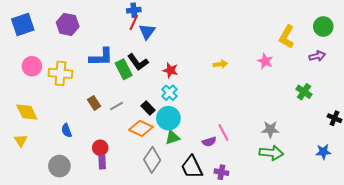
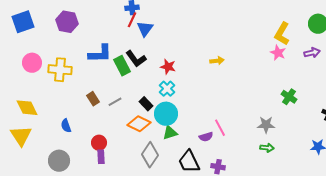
pink star: (265, 61) -> (278, 53), moved
green cross: (304, 92) -> (289, 97), moved
yellow triangle: (21, 141) -> (21, 136), size x1.6
green arrow: (271, 153) -> (267, 148), size x0.6

